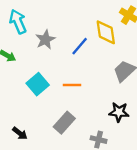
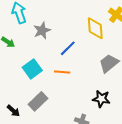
blue line: (80, 46) -> (68, 48), moved
gray rectangle: (64, 123) -> (38, 101), moved

